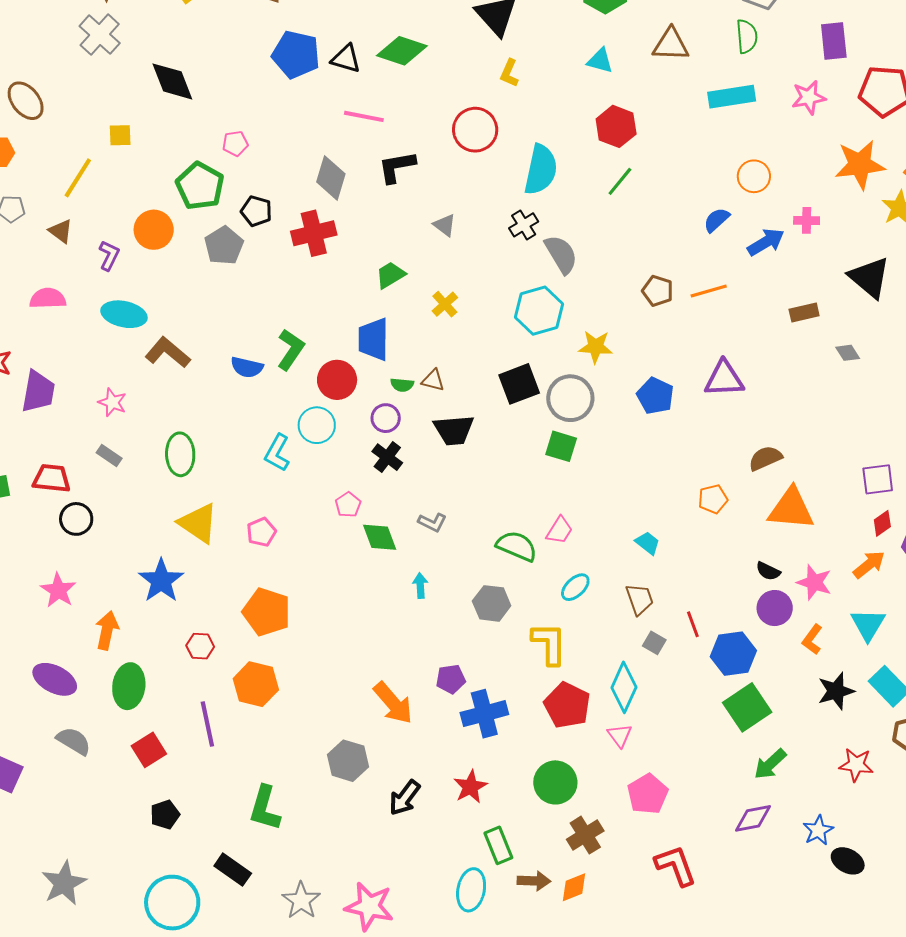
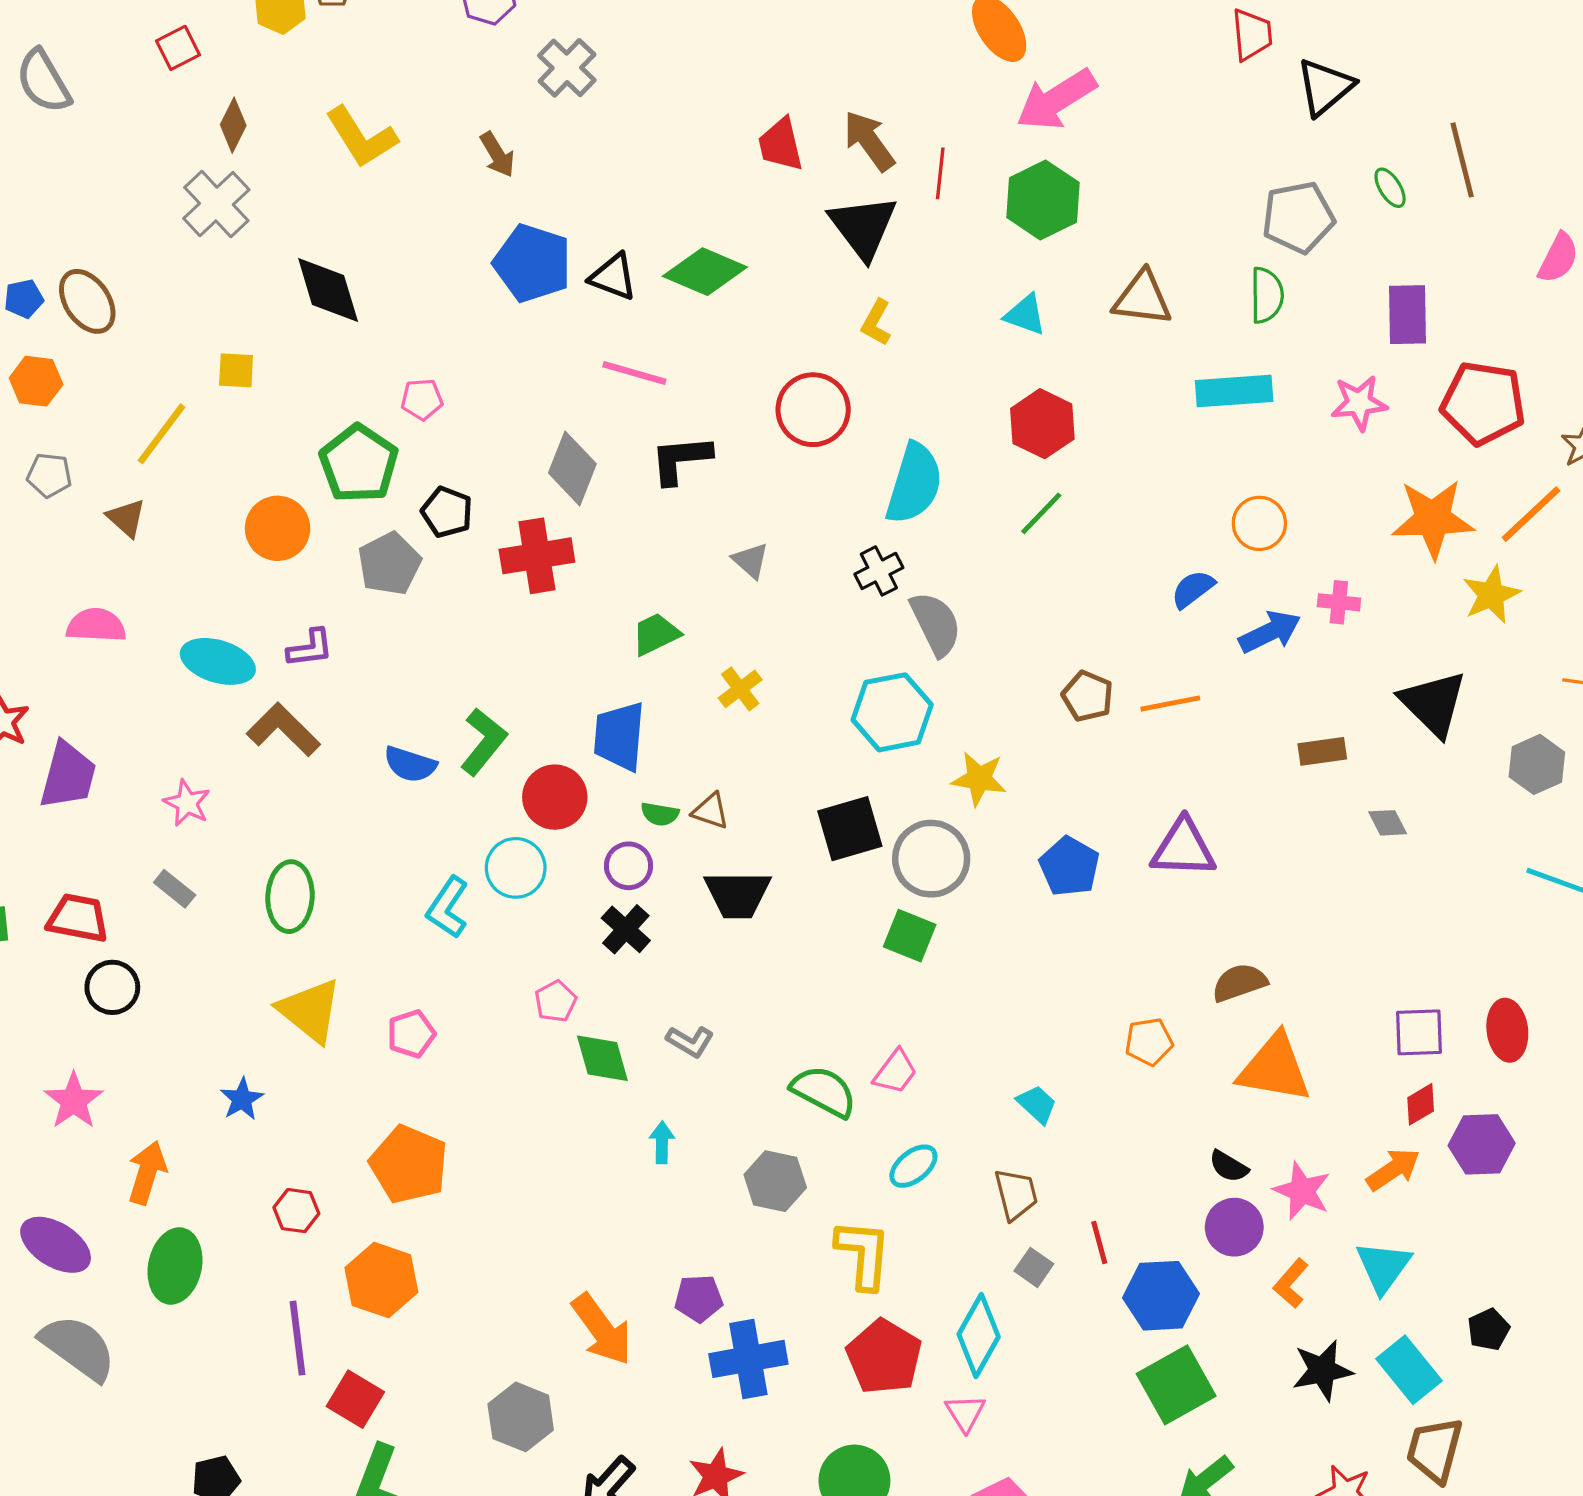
purple L-shape: (109, 255) -> (310, 648), moved, turned 52
blue star: (161, 581) -> (242, 1099), size x0.6
gray semicircle: (74, 741) -> (78, 1348), size x1.4
red square: (149, 750) -> (355, 1399), moved, turned -32

